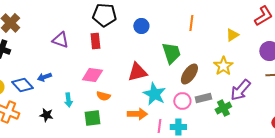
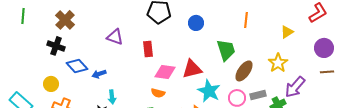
red rectangle: (95, 41) -> (148, 49), moved
pink diamond: (92, 75) -> (165, 72), moved
blue diamond: (22, 85) -> (77, 66), moved
cyan arrow: (68, 100) -> (112, 97), moved

